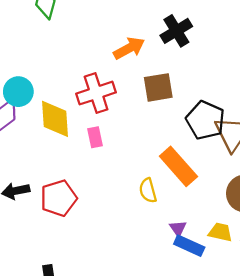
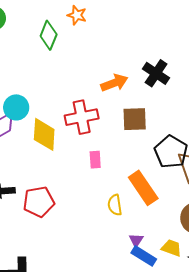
black cross: (176, 31) -> (156, 73), turned -32
pink rectangle: (95, 137) -> (95, 160), moved

